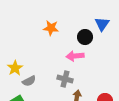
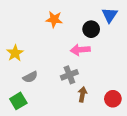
yellow star: (15, 68) -> (15, 53), moved
gray cross: (65, 79) -> (69, 75), turned -35

